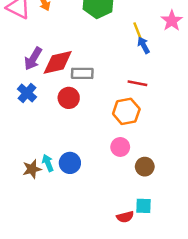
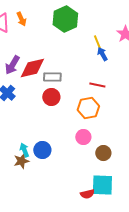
red circle: (69, 98) -> (51, 97), moved
brown star: (32, 169) -> (21, 161), moved
cyan square: (144, 206) -> (102, 185), size x1.6

